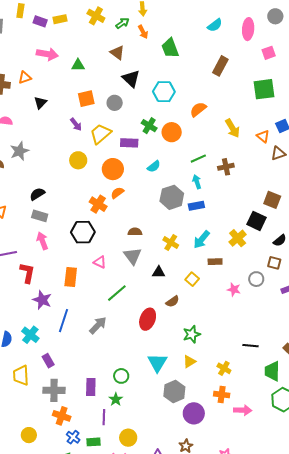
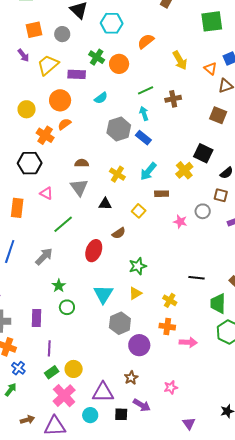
yellow circle: (78, 160) -> (27, 109), moved
brown square: (272, 200) -> (218, 115), moved
blue rectangle: (196, 206) -> (143, 138), turned 49
green star: (116, 399) -> (59, 286), moved
green rectangle: (93, 442) -> (52, 372), moved, turned -32

